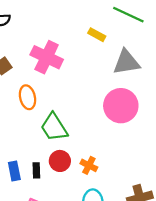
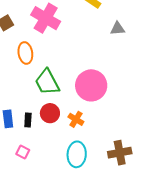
gray triangle: (126, 62) -> (118, 29), size x0.6
pink circle: (121, 106) -> (91, 85), moved

